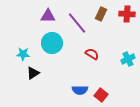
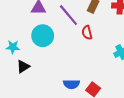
red semicircle: (92, 54) -> (87, 33), moved, turned -136

